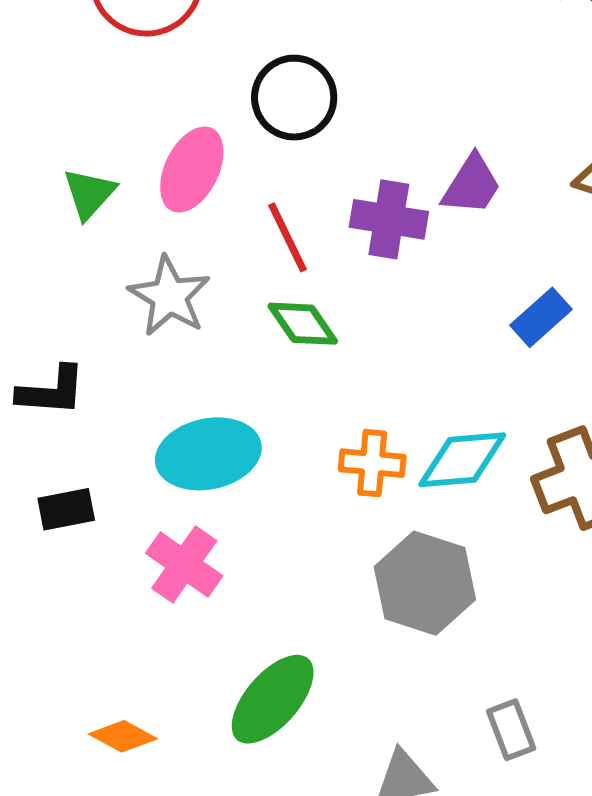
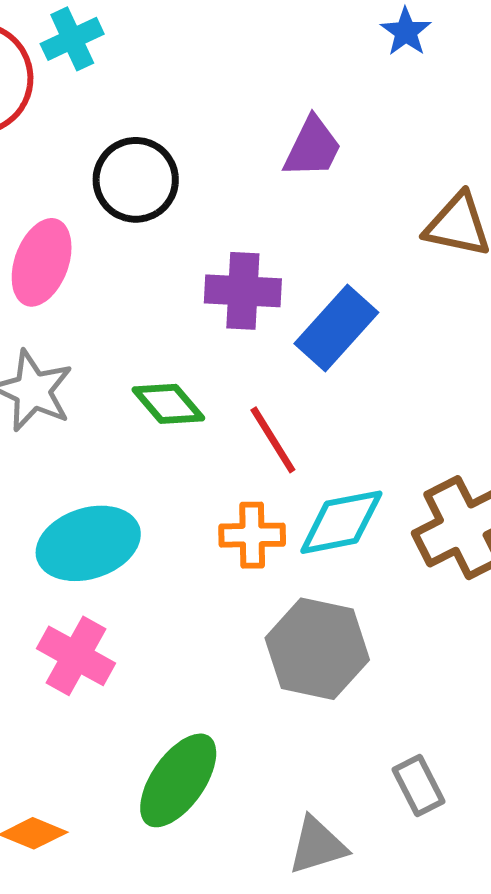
purple trapezoid: (472, 185) -> (313, 147), moved
red line: (287, 237) -> (273, 440), moved
blue rectangle: (541, 317) -> (336, 328), moved, size x1.4

